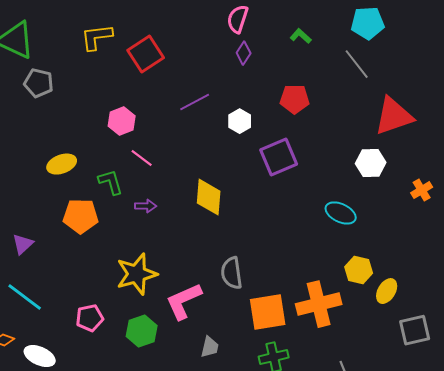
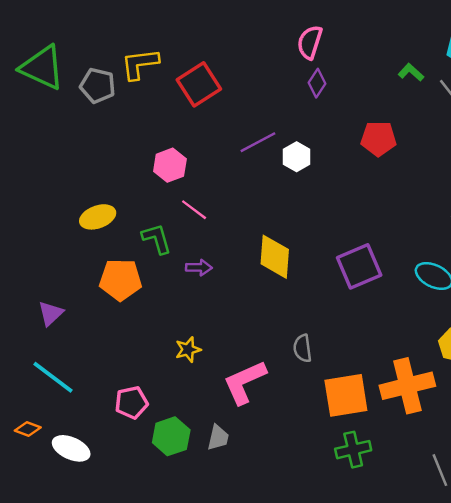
green L-shape: (301, 36) -> (411, 72), moved
gray pentagon: (39, 83) -> (98, 86), moved
white hexagon: (240, 121) -> (297, 157), moved
purple square: (279, 157) -> (359, 266), moved
gray semicircle: (232, 273) -> (303, 348), size x0.7
yellow star: (137, 274) -> (188, 350), size x0.5
green hexagon: (142, 331) -> (171, 436), moved
gray trapezoid: (210, 347) -> (218, 438), moved

